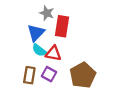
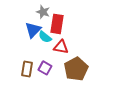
cyan semicircle: (39, 50) -> (45, 37), moved
red triangle: (53, 53) -> (61, 47), moved

